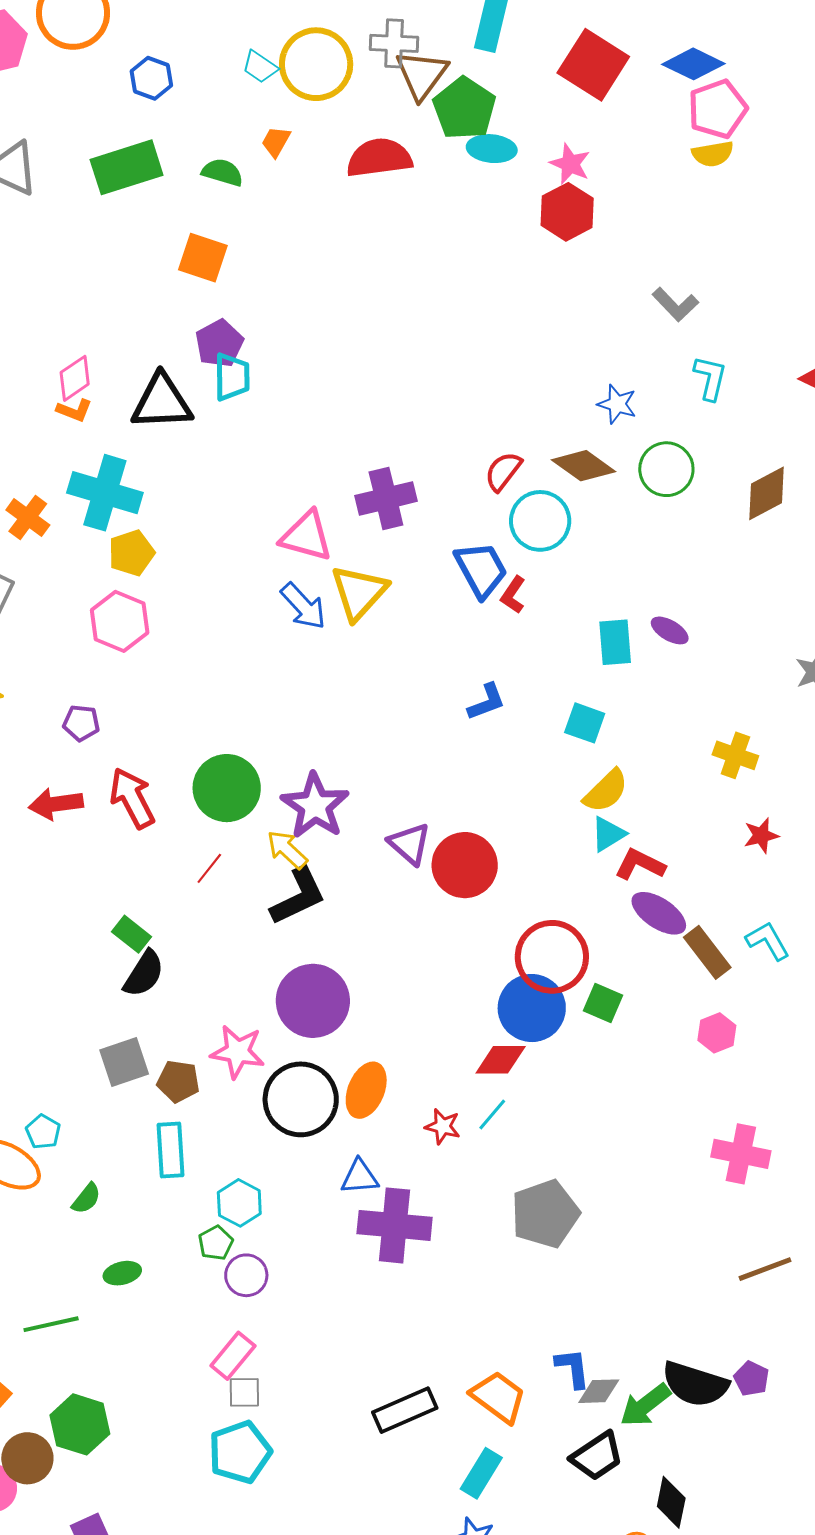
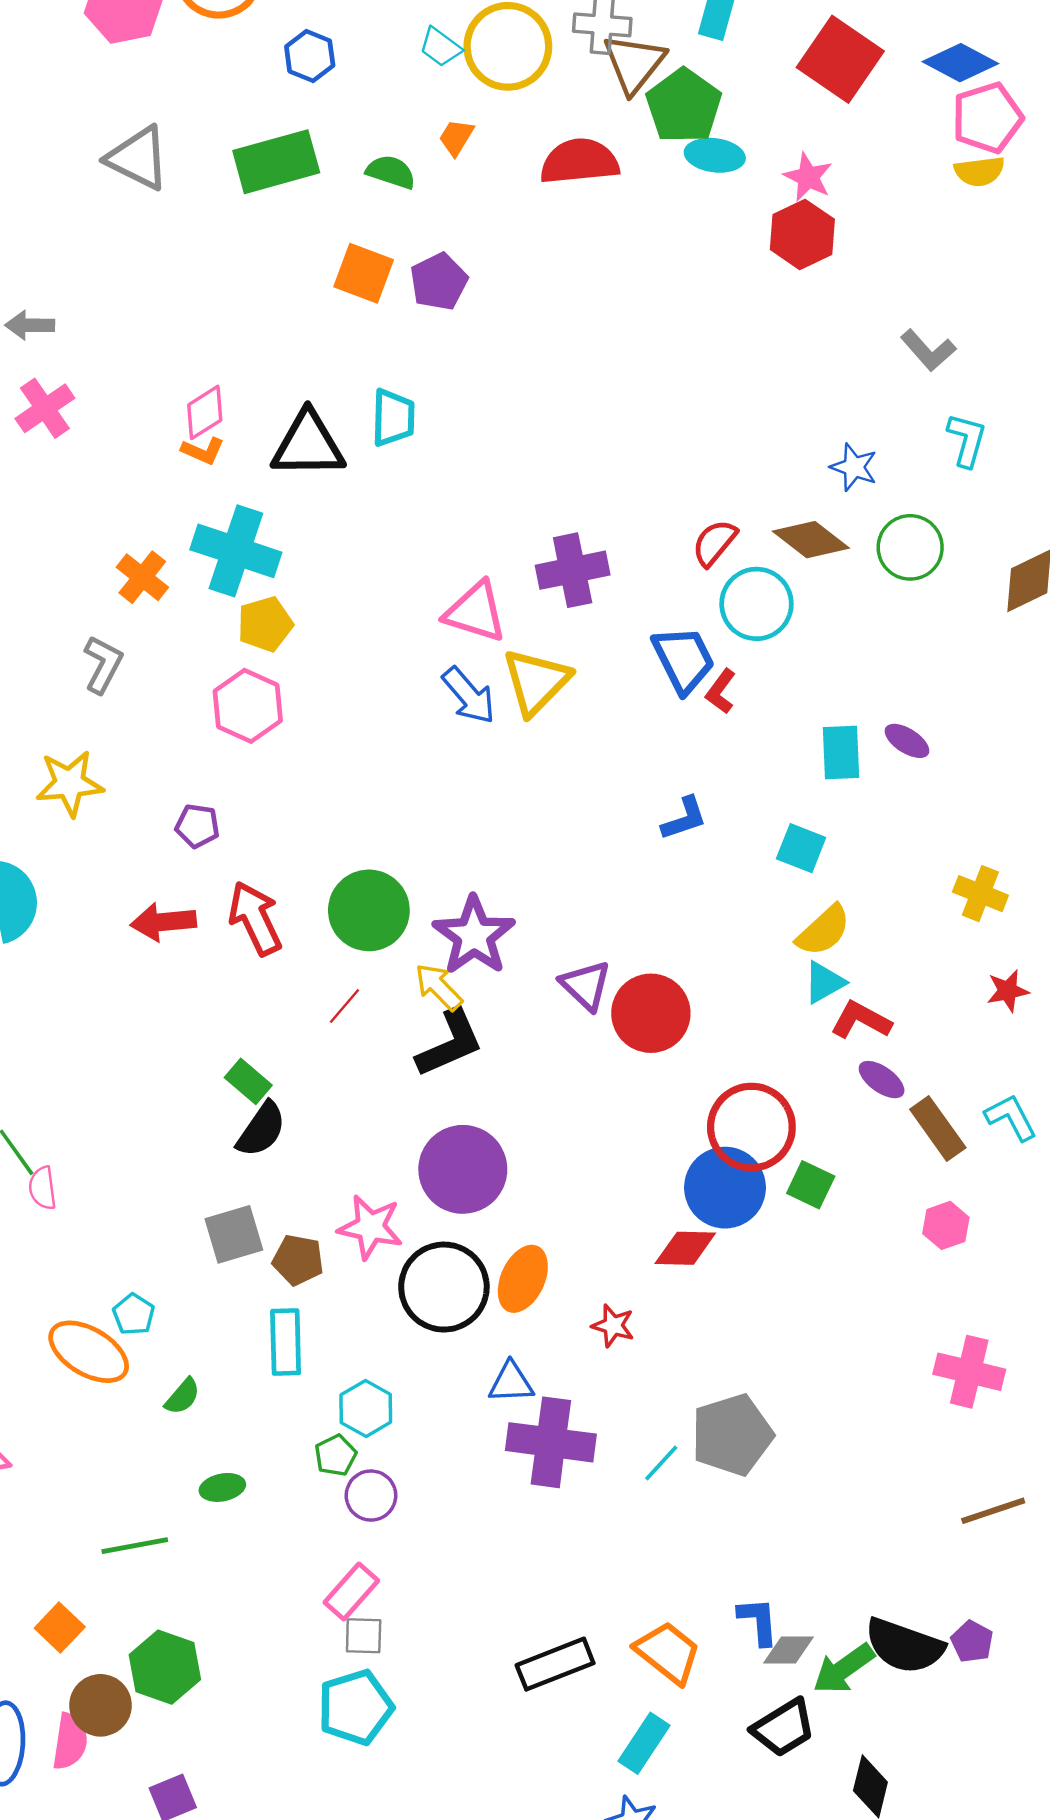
purple pentagon: (219, 343) -> (439, 282), moved
purple ellipse: (659, 913) -> (882, 1080), size x0.7
cyan line: (492, 1114) -> (661, 1463), moved

